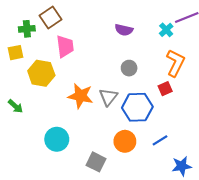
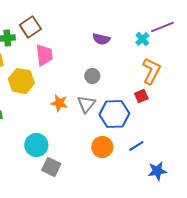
gray circle: (129, 68) -> (92, 76), moved
orange star: (81, 96) -> (59, 103), size x0.7
gray square: (96, 162) -> (51, 167), moved

